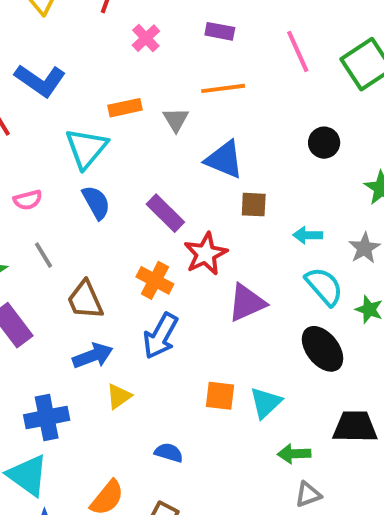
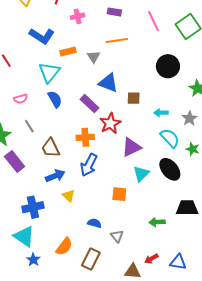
pink cross: (146, 38) -> (78, 16), turned 32
blue L-shape: (40, 80) -> (42, 36), moved
black circle: (324, 143) -> (168, 66), size x1.5
blue triangle: (224, 160) -> (108, 83), moved
orange cross: (155, 280) -> (85, 137), turned -30
yellow triangle: (119, 396) -> (69, 196), turned -40
cyan triangle: (266, 403) -> (141, 174), moved
gray triangle: (308, 494) -> (117, 236), moved, turned -48

